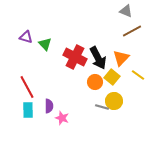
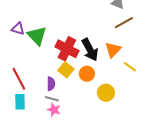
green triangle: (45, 44) -> (37, 36), size x1.5
yellow square: (112, 77) -> (66, 70), moved
purple semicircle: (49, 106) -> (51, 84), moved
gray line: (102, 107) -> (52, 99), moved

